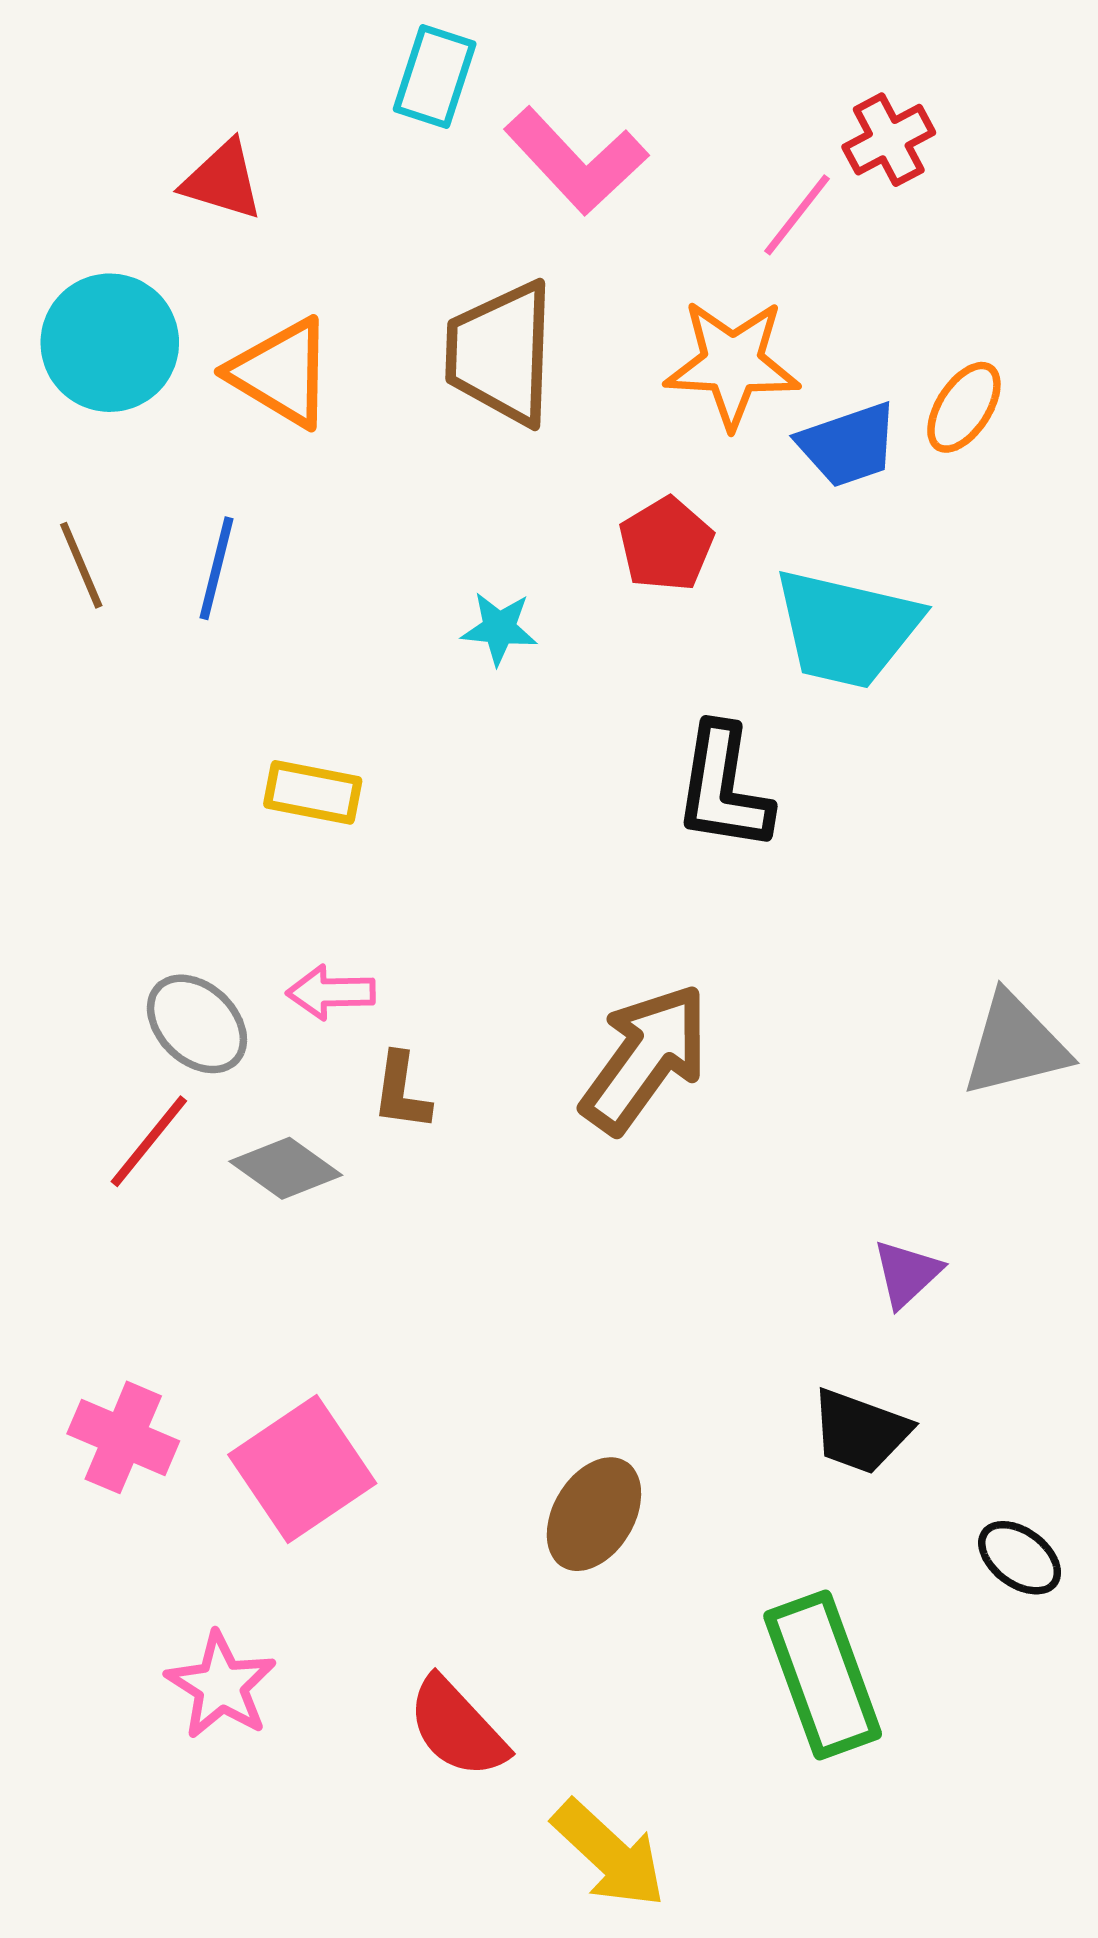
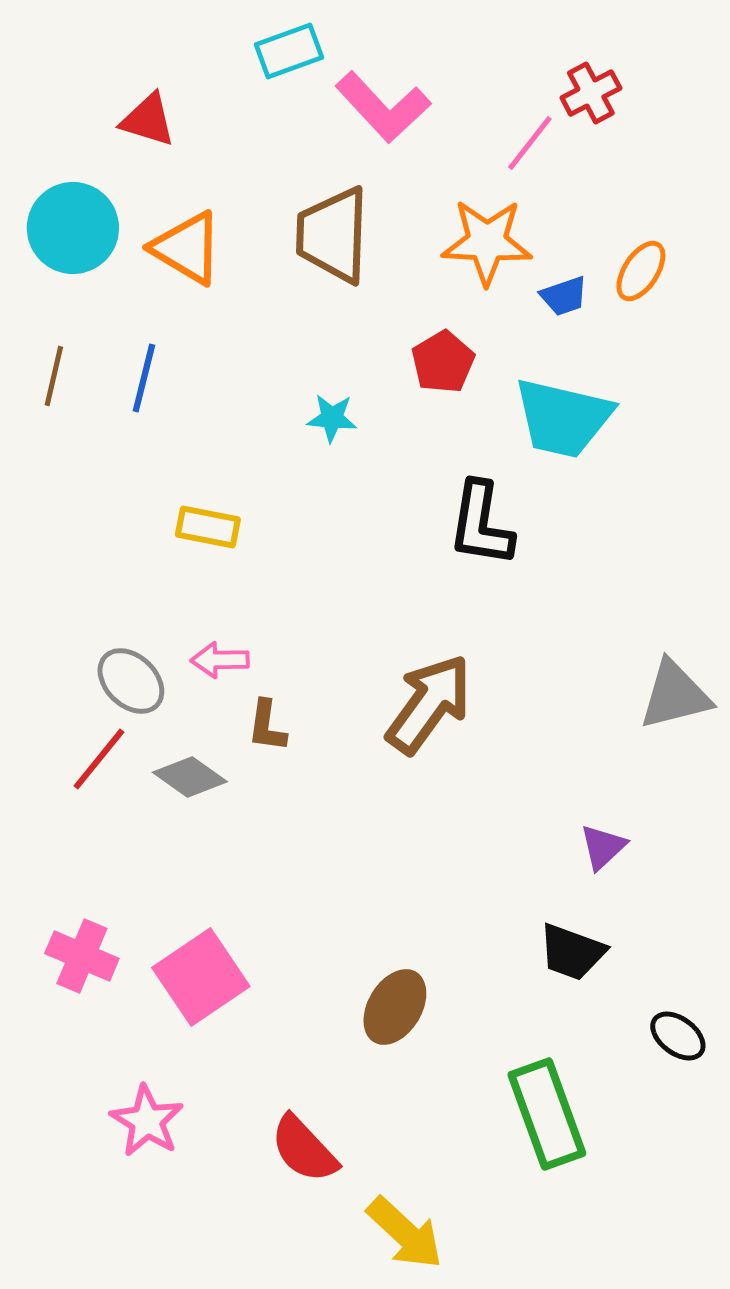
cyan rectangle: (435, 76) -> (289, 51), turned 52
blue trapezoid: (848, 445) -> (564, 296), size x0.7
brown line: (81, 565) -> (54, 376), turned 36

